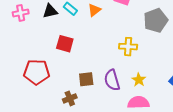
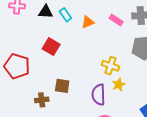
purple semicircle: (112, 80) -> (99, 95), moved
yellow star: (139, 80) -> (119, 85), moved

